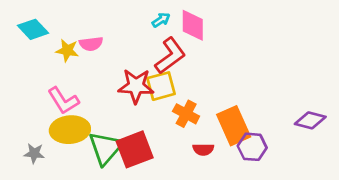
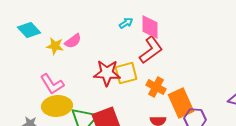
pink semicircle: (91, 44) -> (73, 41), turned -30
red L-shape: (170, 56) -> (151, 50), moved
orange cross: (186, 114) -> (156, 87), moved

